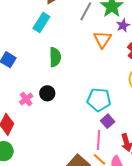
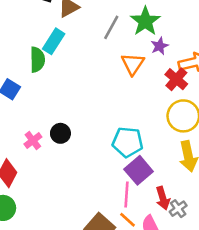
green semicircle: (55, 57) -> (37, 60), moved
purple square: (108, 121) -> (139, 170), size x1.5

